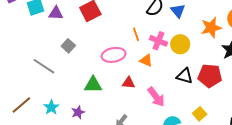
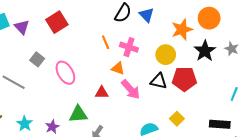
purple triangle: (56, 13) -> (22, 27), turned 49
yellow circle: (180, 44) -> (166, 55), moved
pink ellipse: (114, 55) -> (65, 73), moved, turned 75
green triangle: (93, 85) -> (78, 114), moved
pink arrow: (156, 97) -> (131, 89), moved

